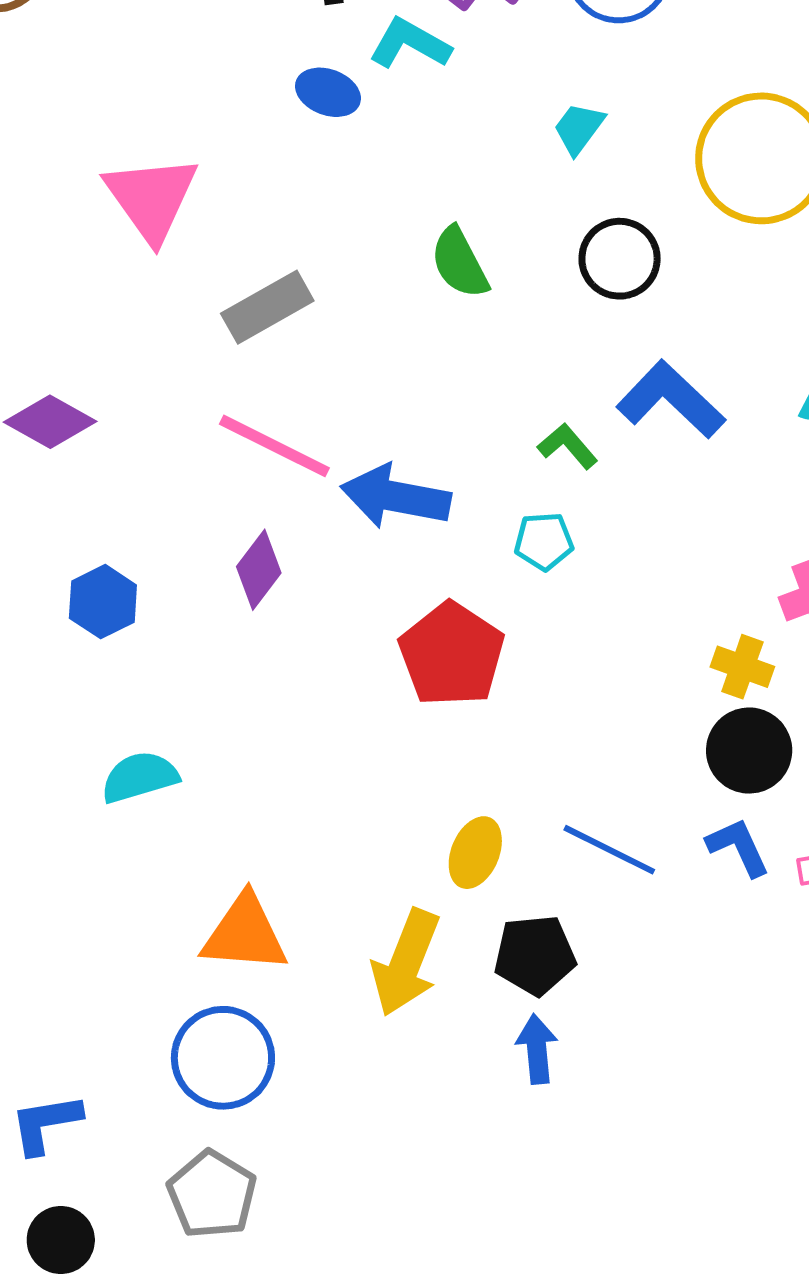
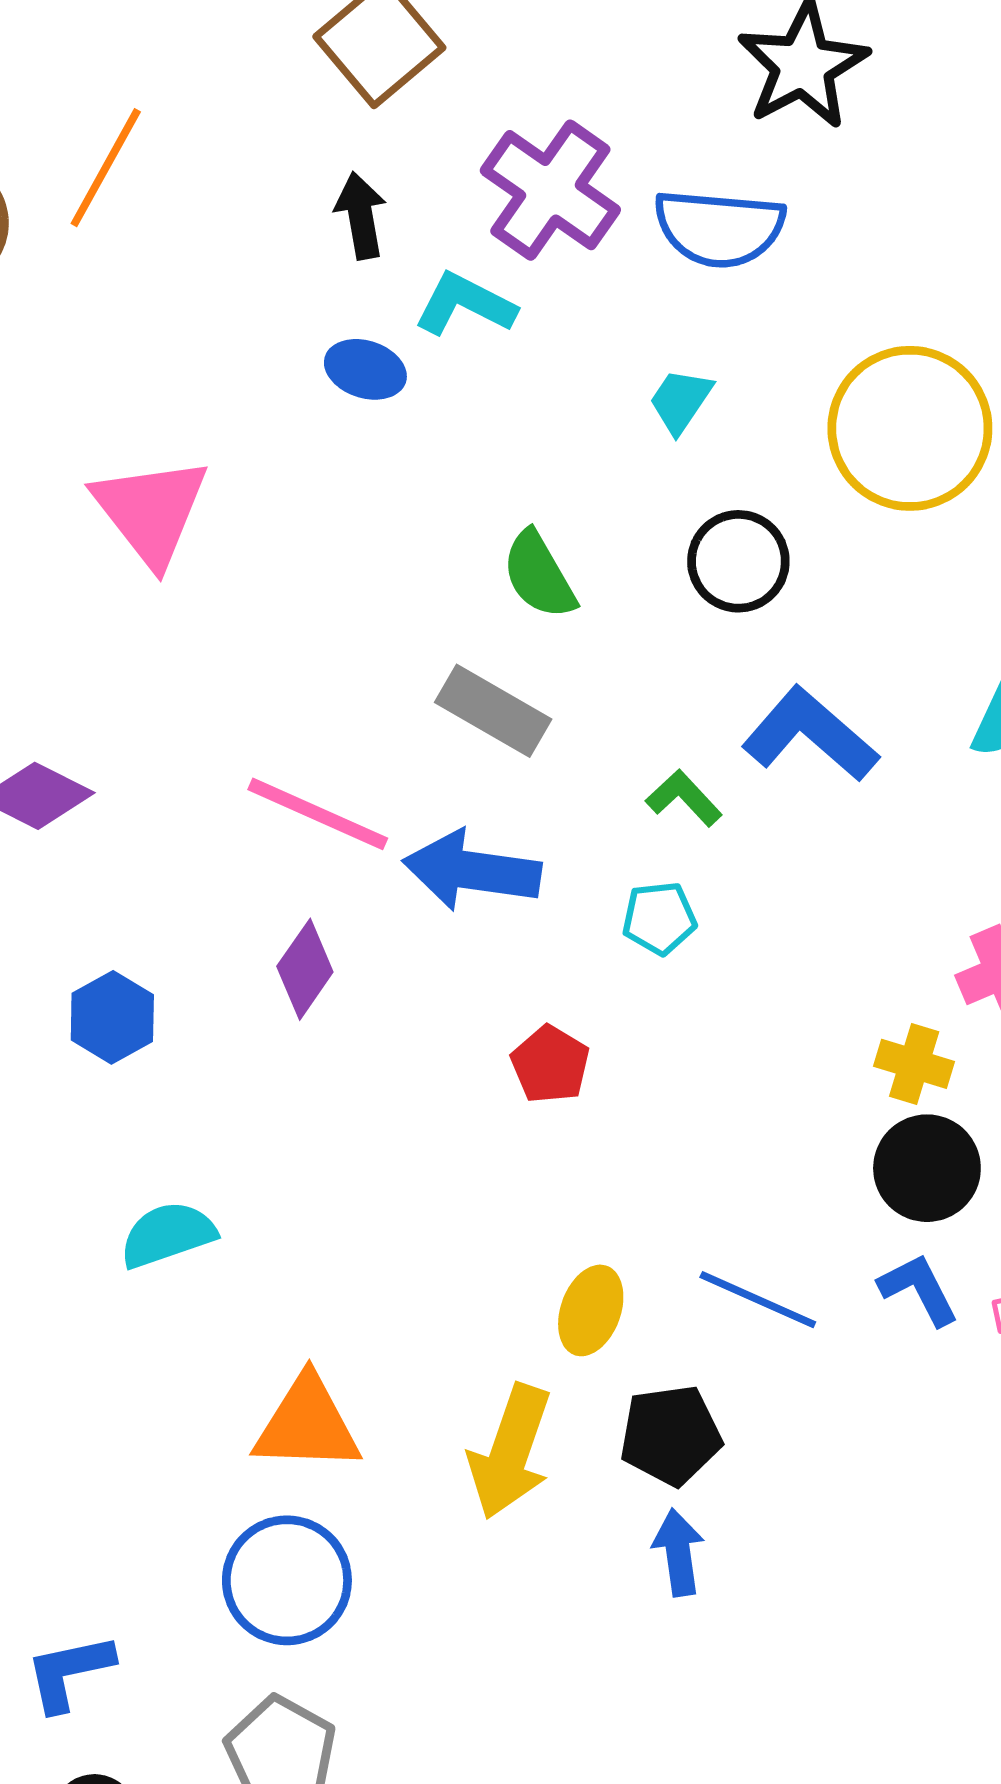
gray rectangle: (267, 307) -> (493, 711), moved, turned 62
red pentagon: (452, 654) -> (550, 1064), size x0.6

